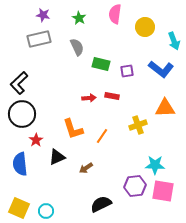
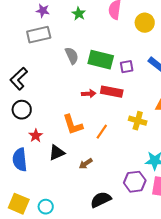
gray semicircle: (77, 47) -> (72, 56), moved
green rectangle: (101, 64) -> (101, 60), size x1.4
red rectangle: (112, 96) -> (112, 92), size x1.5
black circle: (22, 114) -> (22, 110), size x0.7
yellow cross: (138, 125) -> (138, 121), turned 36

